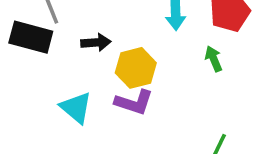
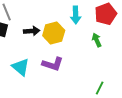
yellow hexagon: (136, 68) -> (54, 33), moved

